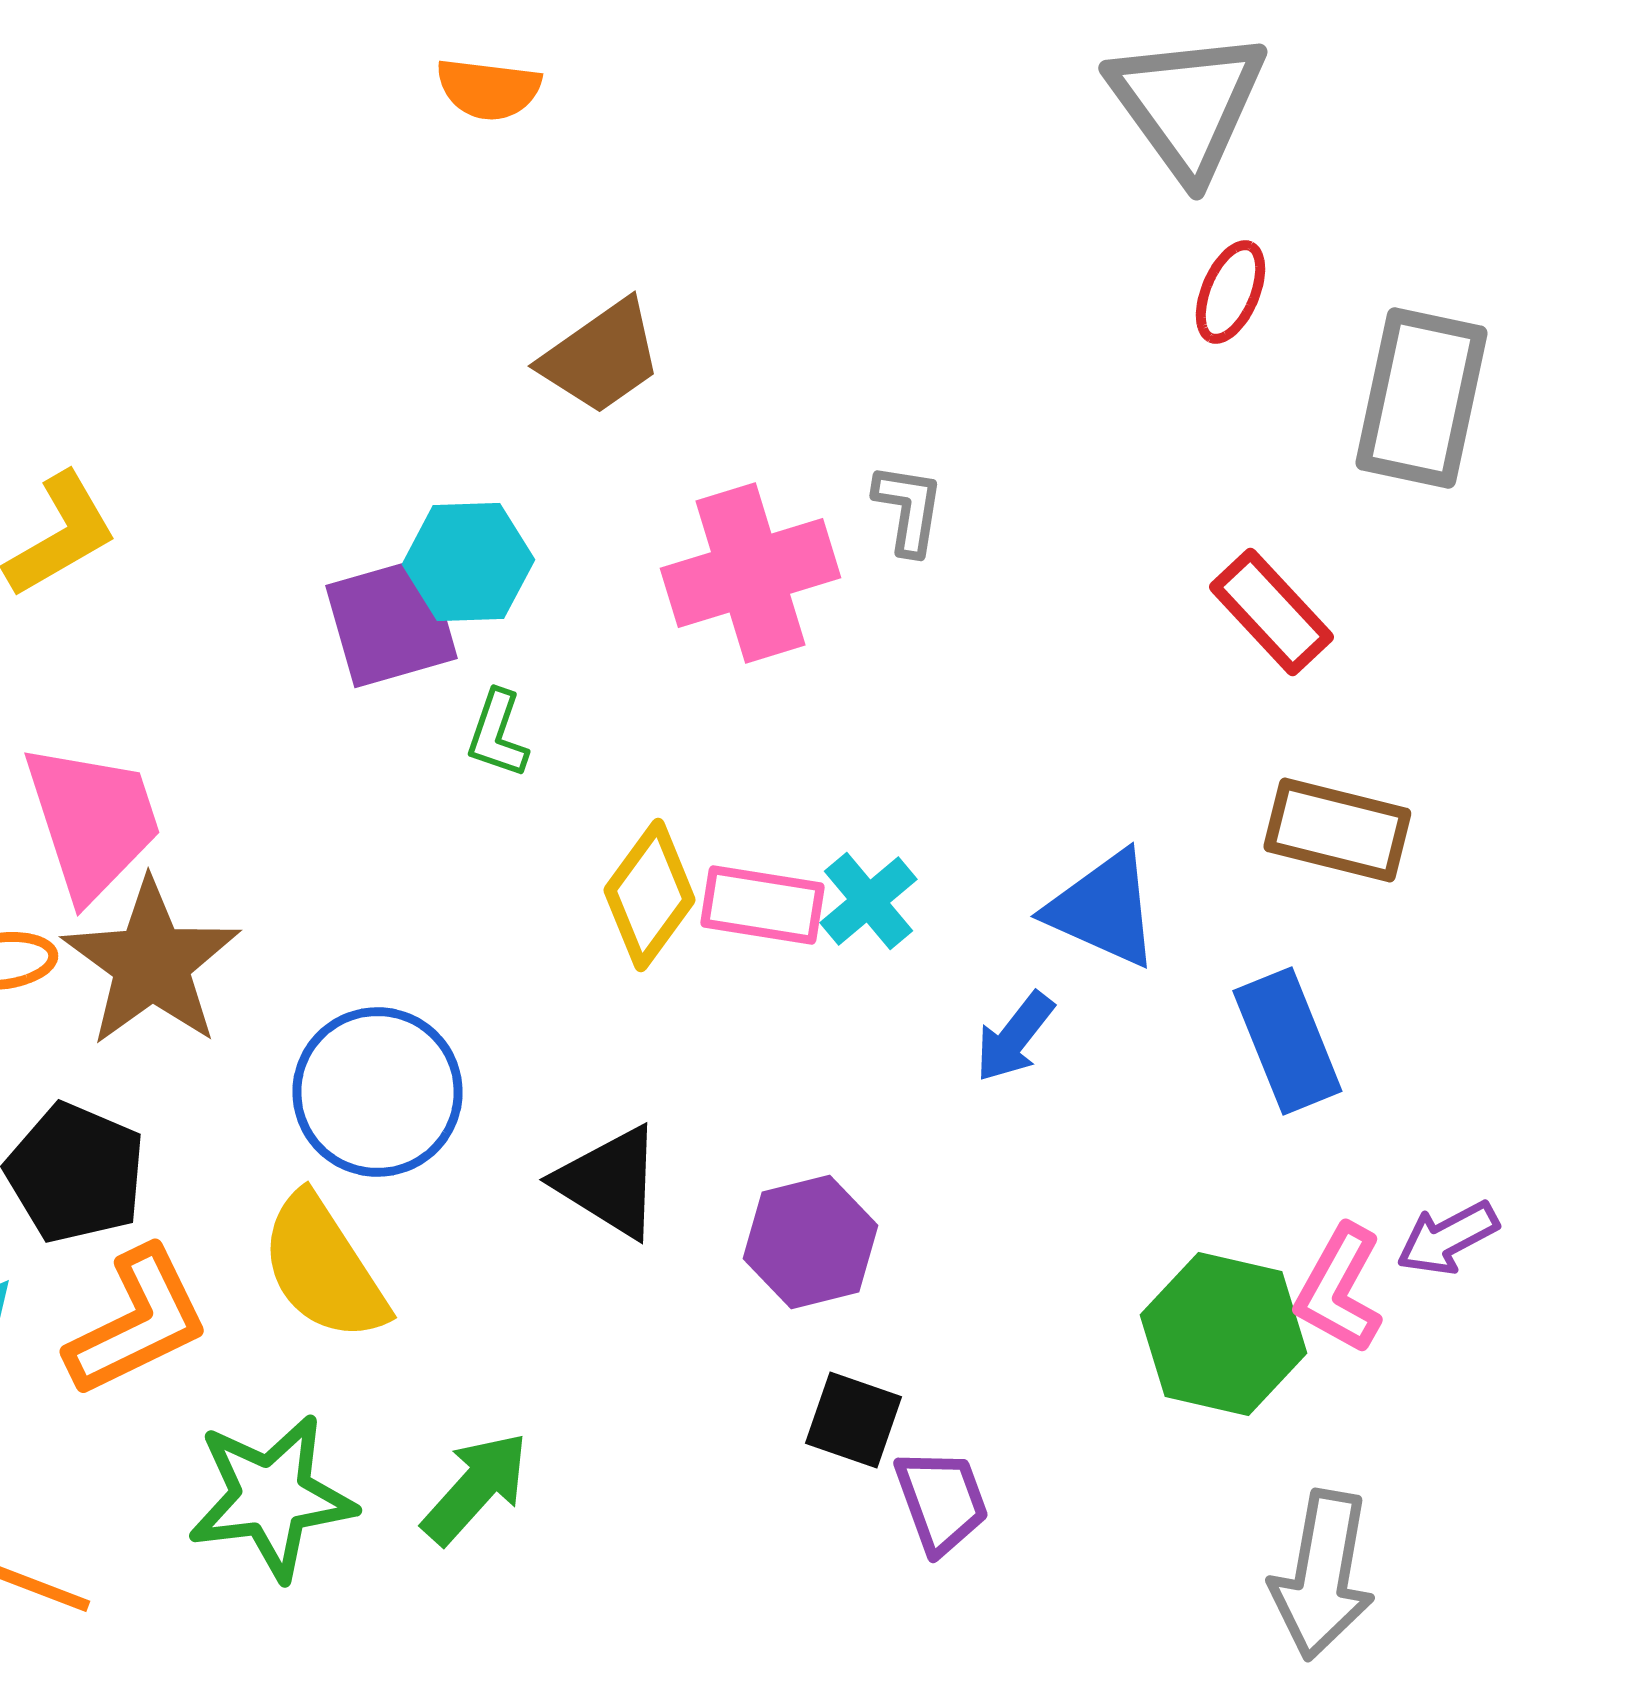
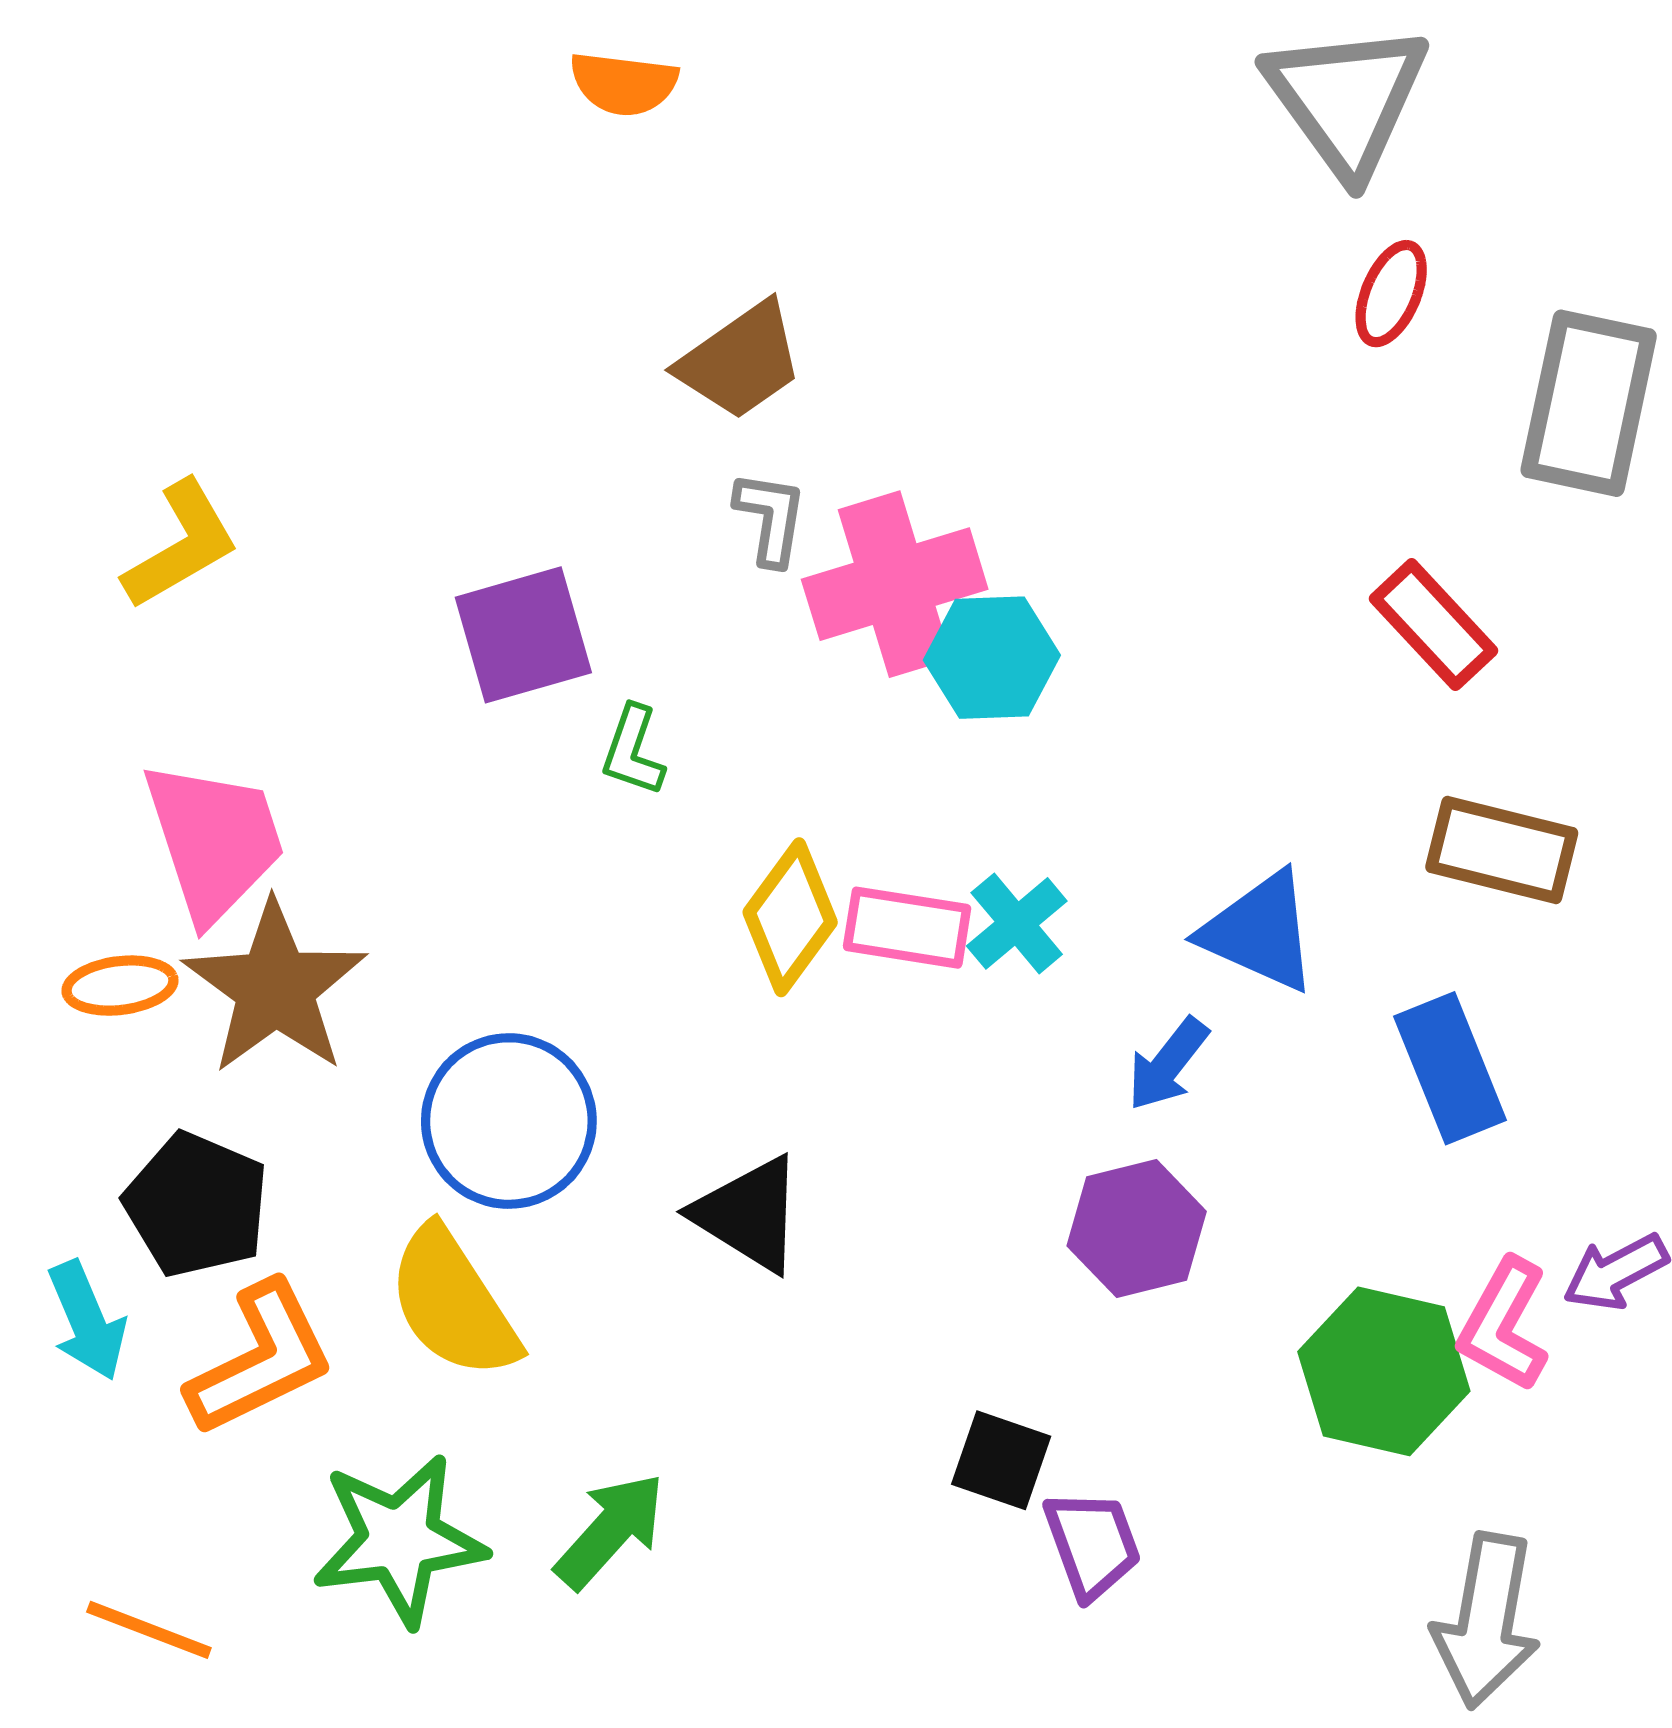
gray L-shape: (908, 509) -> (771, 518), moved
cyan hexagon: (468, 562) -> (992, 658), moved
purple hexagon: (810, 1242) -> (1137, 1229), moved

